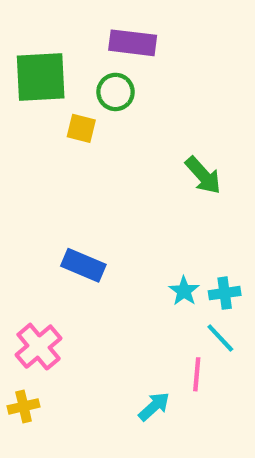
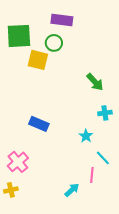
yellow square: (81, 128) -> (38, 60), size x1.5
cyan cross: (225, 293) -> (105, 113), moved

